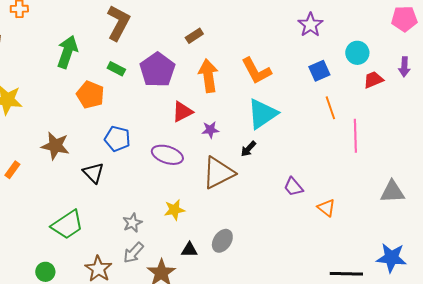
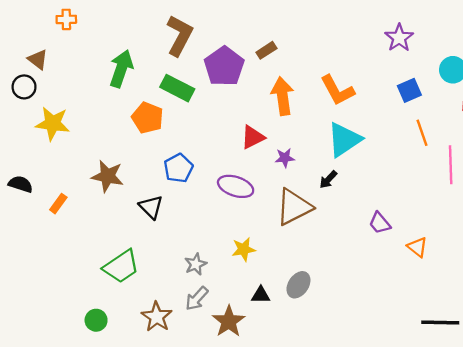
green rectangle: (116, 69) -> (177, 88), size x1.6
purple pentagon: (157, 70) -> (224, 66), moved
blue pentagon: (117, 139) -> (178, 168), turned 30

